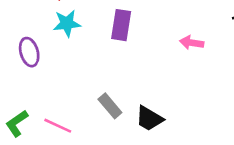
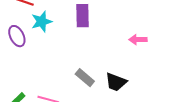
pink arrow: (192, 43) -> (138, 40), moved
purple ellipse: (29, 52) -> (17, 36), moved

